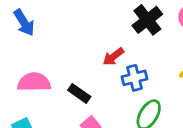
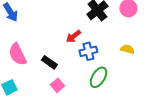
pink semicircle: (34, 82) -> (17, 54), turned -115

